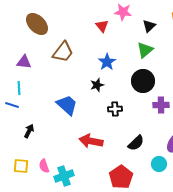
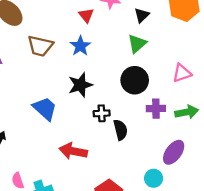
brown trapezoid: (63, 52) -> (40, 46), turned 65
blue star: (107, 62) -> (80, 46), moved
black star: (97, 85) -> (80, 85), size x1.5
black semicircle: (136, 143) -> (120, 130), moved, turned -60

